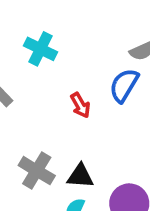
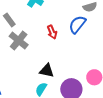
gray cross: (37, 171) -> (19, 41), moved

